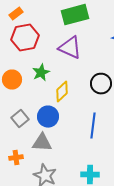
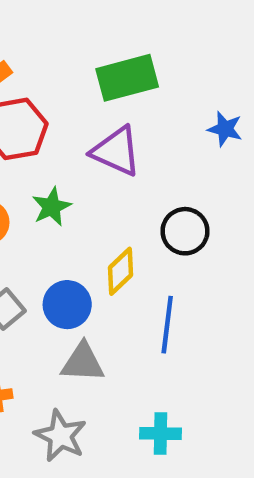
yellow diamond: (62, 92) -> (121, 271), moved
gray triangle: (42, 143) -> (83, 362), moved

